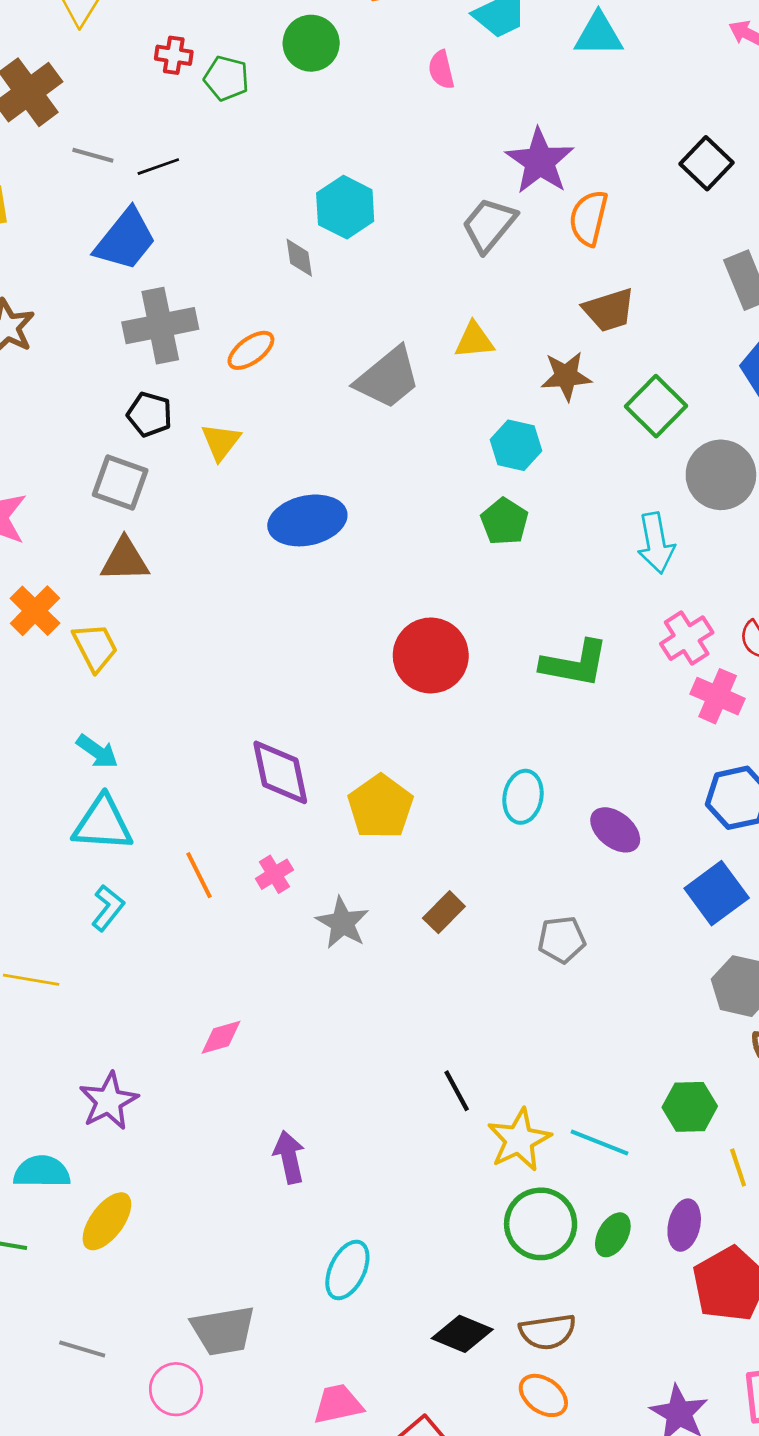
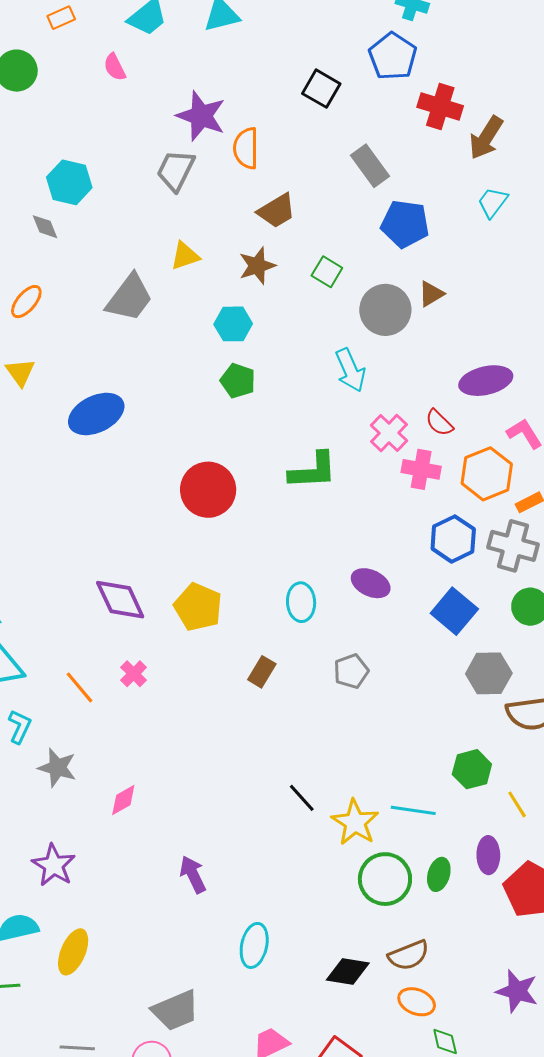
green square: (656, 406) -> (327, 272), size x0.7
cyan ellipse: (523, 797) -> (301, 602), moved
gray star: (342, 923) -> (57, 768), moved

